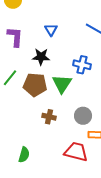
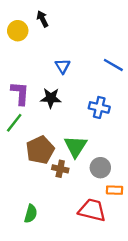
purple L-shape: (15, 37) -> (20, 93), moved
green triangle: (62, 84) -> (76, 146), moved
brown pentagon: (35, 85) -> (40, 150), moved, turned -30

